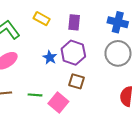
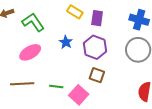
yellow rectangle: (42, 19) -> (75, 12), moved
blue star: (50, 57) -> (66, 42), moved

